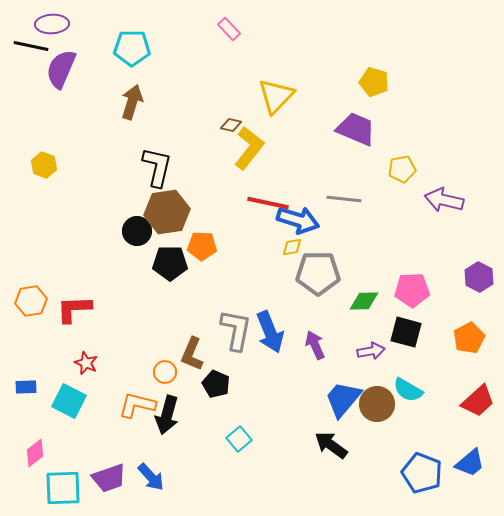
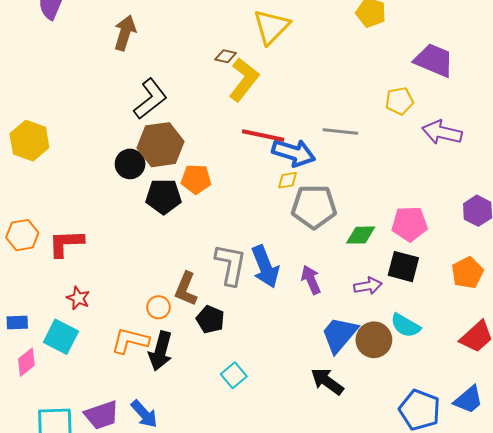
purple trapezoid: (356, 129) -> (434, 60), moved
yellow hexagon: (44, 165) -> (29, 141), moved, size x1.5
black L-shape: (157, 167) -> (150, 99), turned 39
pink diamond: (35, 453) -> (26, 362), moved

